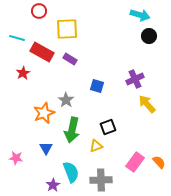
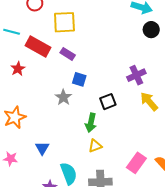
blue square: (97, 86) -> (79, 79), moved
orange star: (44, 113) -> (15, 117), moved
black square: (108, 127) -> (108, 102), moved
green arrow: (72, 130) -> (91, 123), moved, size x0.7

